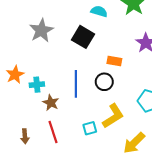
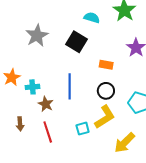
black circle: (104, 82) -> (106, 91), moved
brown arrow: (25, 136) -> (20, 124), moved

